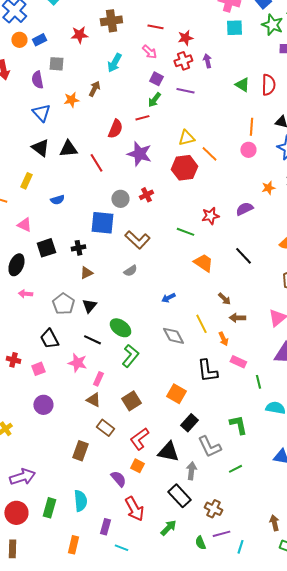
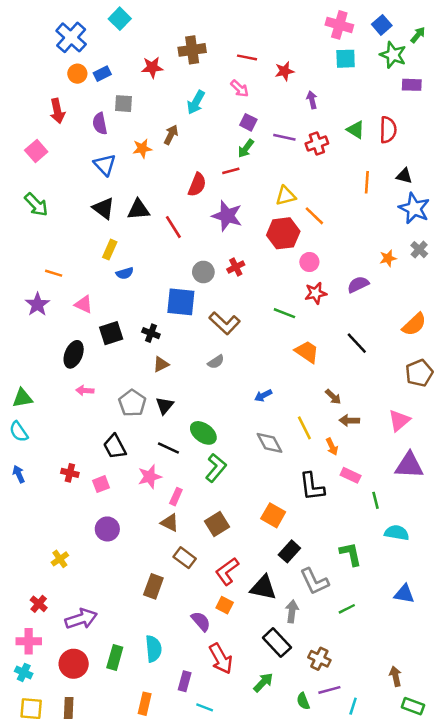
red cross: (183, 61) -> (317, 143), moved
pink circle: (248, 150) -> (309, 262), moved
yellow rectangle: (26, 181) -> (110, 250), moved
black cross: (78, 248) -> (151, 333), turned 32
pink star: (77, 363) -> (150, 477), turned -30

